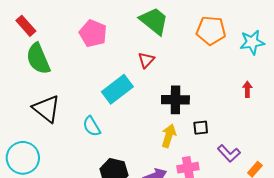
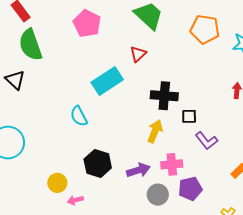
black triangle: (47, 109) -> (15, 80), moved, size x0.7
black square: (201, 128) -> (189, 116), moved
purple L-shape: (229, 153) -> (206, 141), moved

